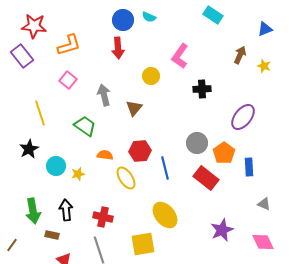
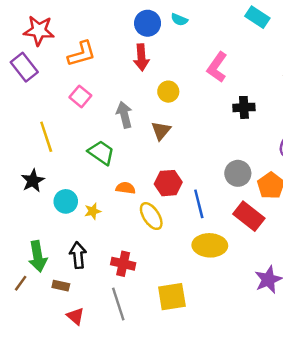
yellow circle: (151, 76) -> (168, 92), moved
yellow ellipse: (165, 215) -> (210, 245), moved, turned -48
brown line: (12, 245) -> (21, 283), moved

